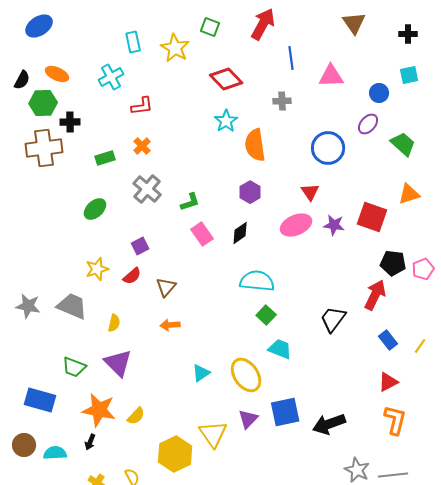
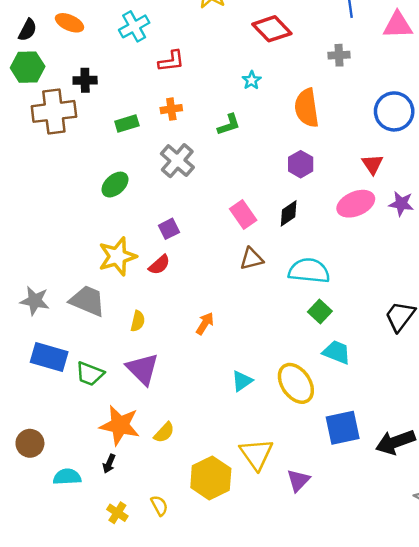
green hexagon: (43, 103) -> (28, 67), moved
cyan star: (226, 121) -> (252, 80), moved, size x0.7
orange cross: (142, 146) -> (171, 109), turned 36
green L-shape: (190, 202) -> (229, 125), moved
yellow star: (97, 269) -> (117, 256), size x1.4
brown triangle: (166, 287) -> (252, 259), moved, turned 35
orange arrow: (170, 325) -> (205, 323), turned 126
blue rectangle: (40, 400) -> (49, 357), moved
purple triangle: (248, 419) -> (298, 480), moved
brown circle: (24, 445) -> (30, 443), moved

